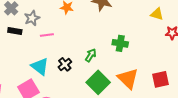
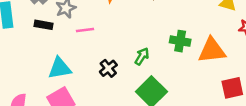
cyan triangle: (40, 66) -> (60, 68), moved, turned -48
orange triangle: (128, 79) -> (212, 50), moved, turned -50

